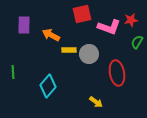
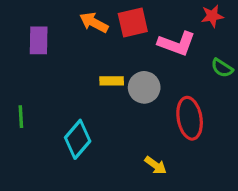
red star: (131, 20) -> (212, 16), moved
orange arrow: (51, 35) -> (94, 22), moved
green semicircle: (137, 42) -> (222, 68), turned -88

